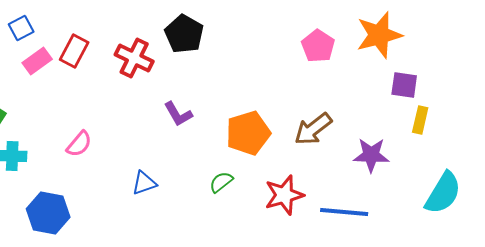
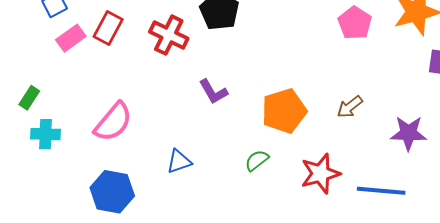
brown arrow: (313, 129) -> (350, 107), size x0.7
pink semicircle: (79, 144) -> (113, 122), size x1.5
blue hexagon: (48, 213) -> (112, 192), moved

